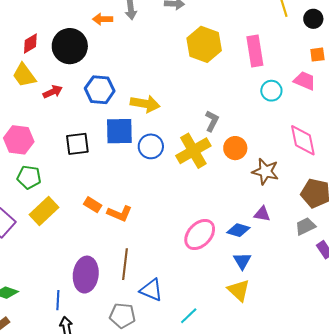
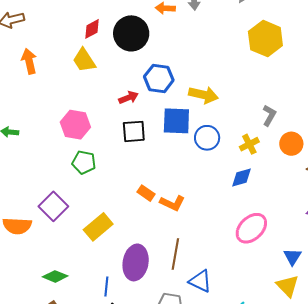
red arrow: (53, 92) -> (129, 98), moved
yellow cross: (193, 151) -> (249, 144), size x0.6
yellow rectangle: (44, 211) -> (98, 227), moved
blue diamond: (238, 230) -> (242, 178), moved, turned -35

